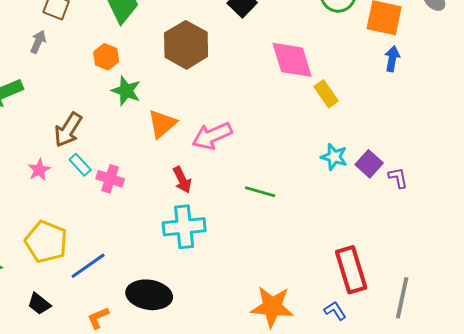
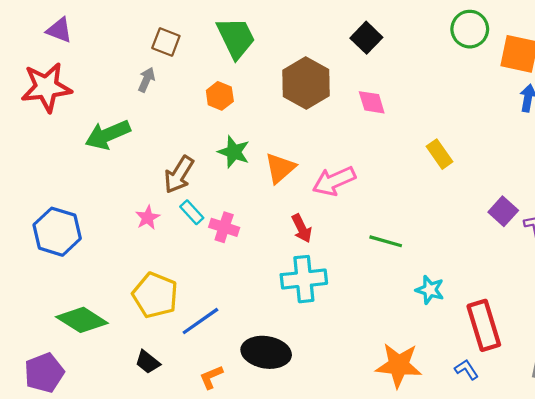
pink diamond: (292, 60) -> (372, 102), moved, size x0.6
green star: (126, 91) -> (234, 152), moved
yellow rectangle: (326, 94) -> (440, 154), moved
cyan star: (334, 157) -> (430, 290), moved

